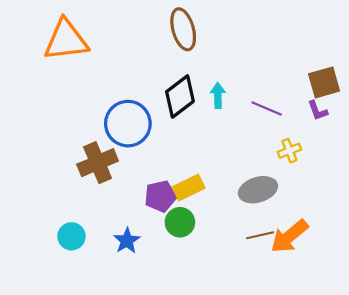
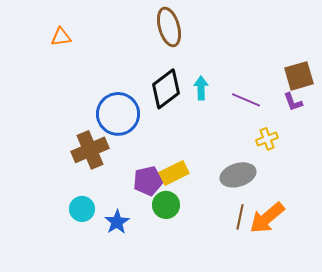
orange triangle: (66, 40) -> (61, 37), size x0.5
brown line: (260, 235) -> (240, 217), turned -65
cyan circle: (72, 236) -> (82, 209), moved

